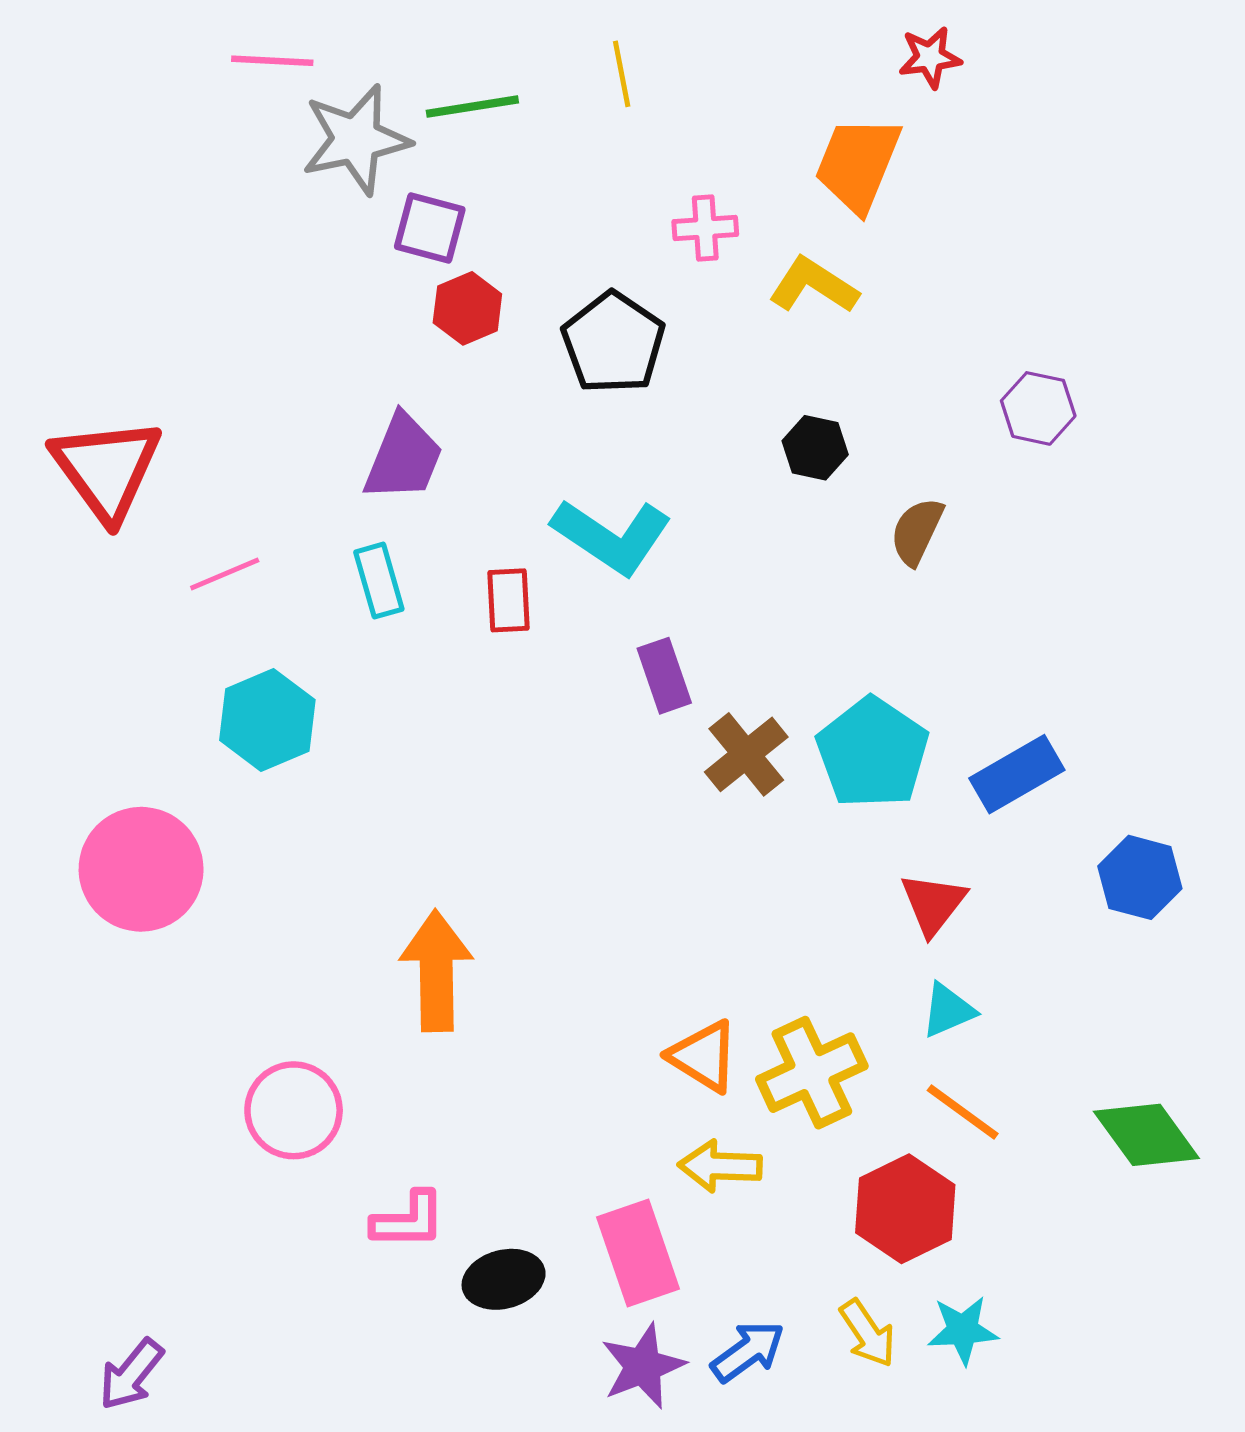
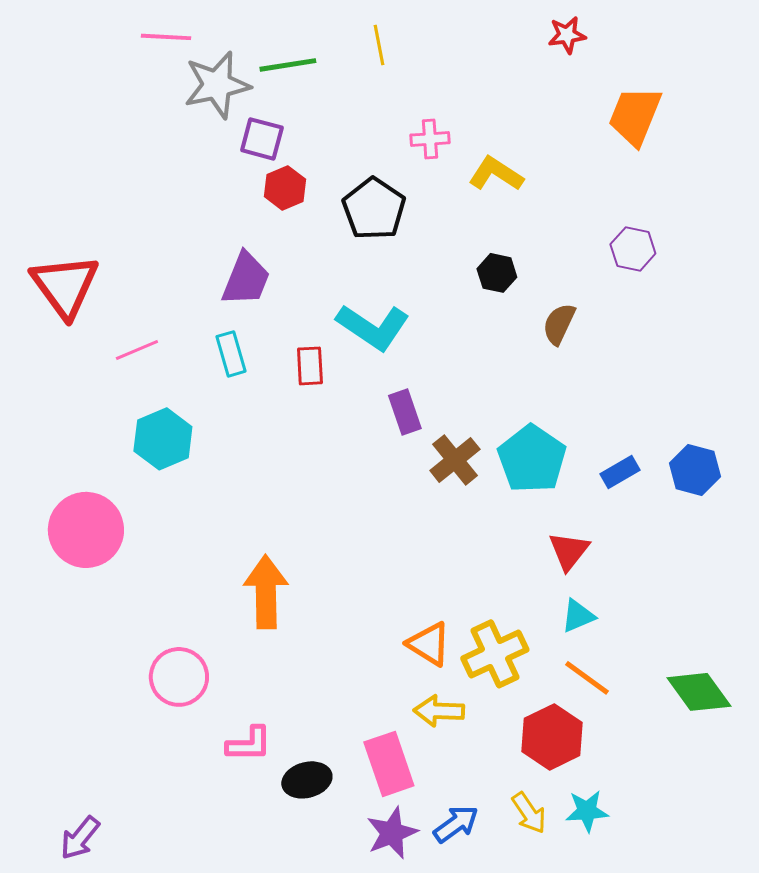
orange trapezoid: (858, 164) -> (635, 116), moved
blue rectangle: (1017, 774) -> (620, 472), size x0.7
blue hexagon: (1140, 877) -> (695, 470), moved

